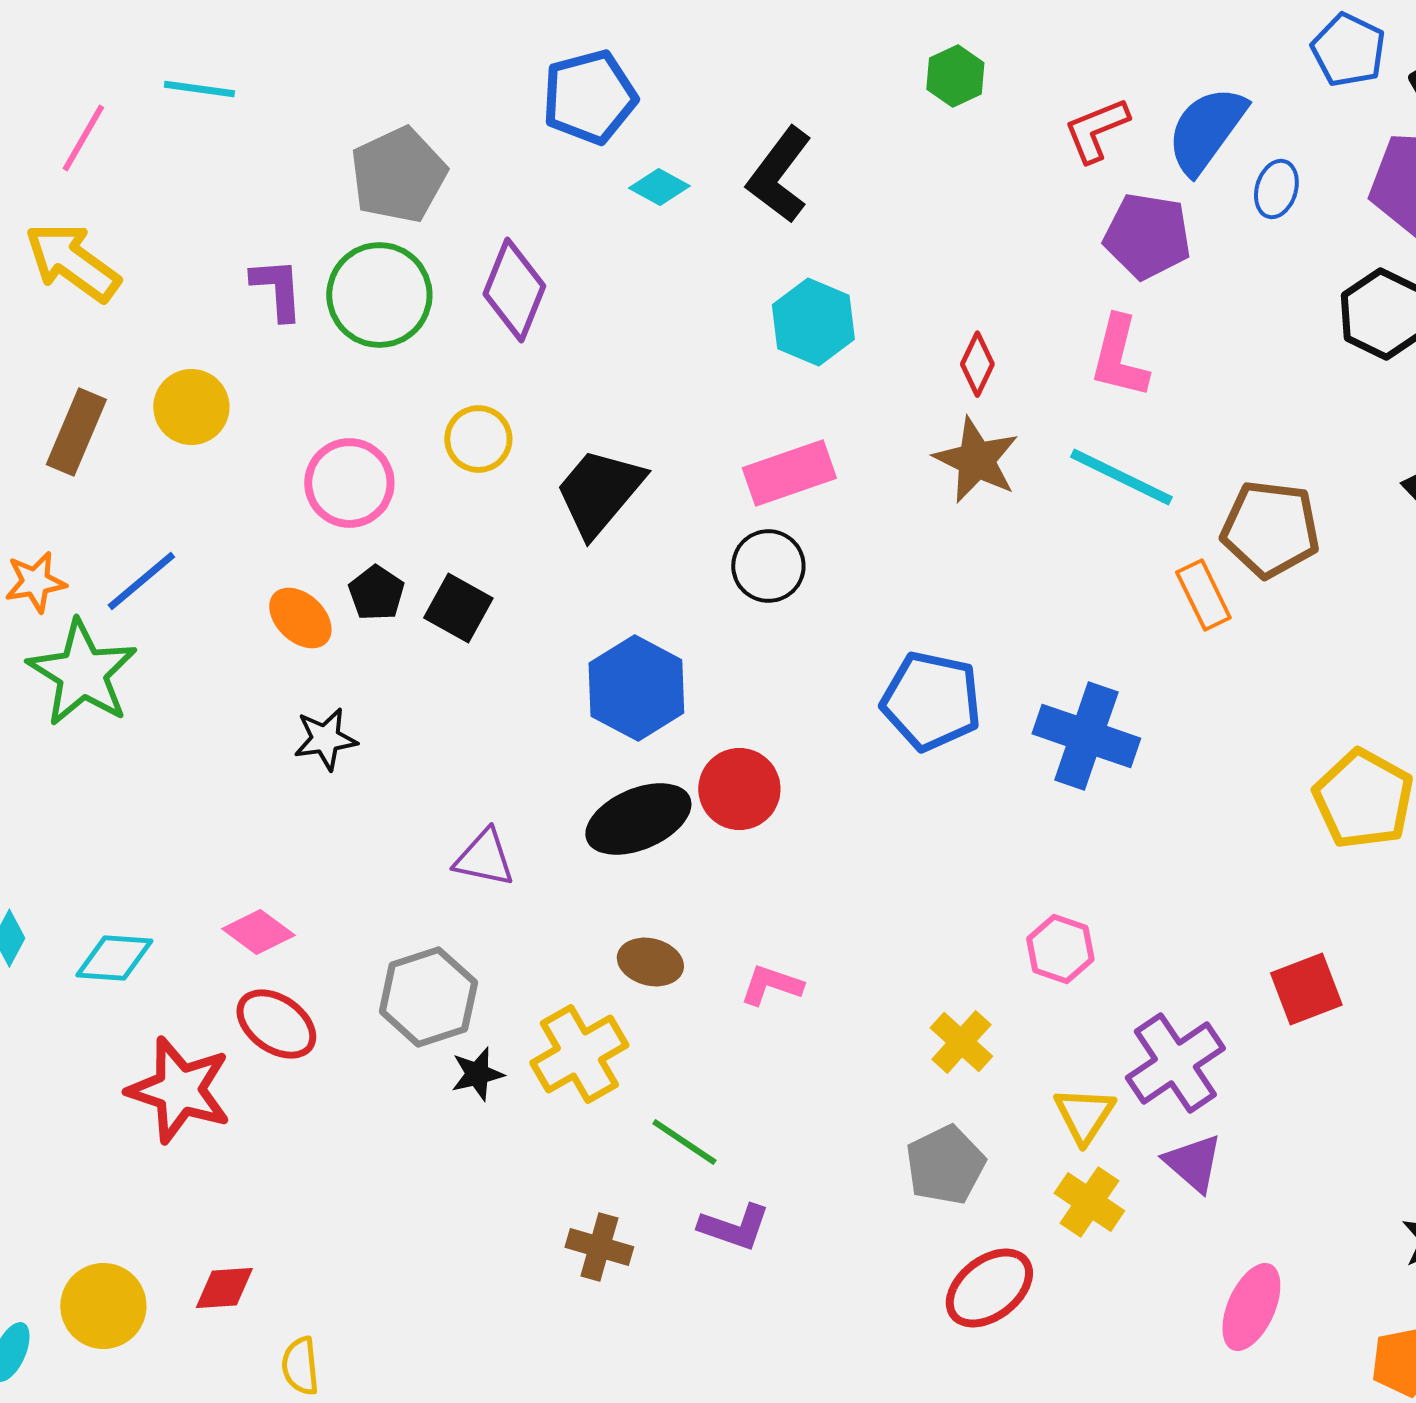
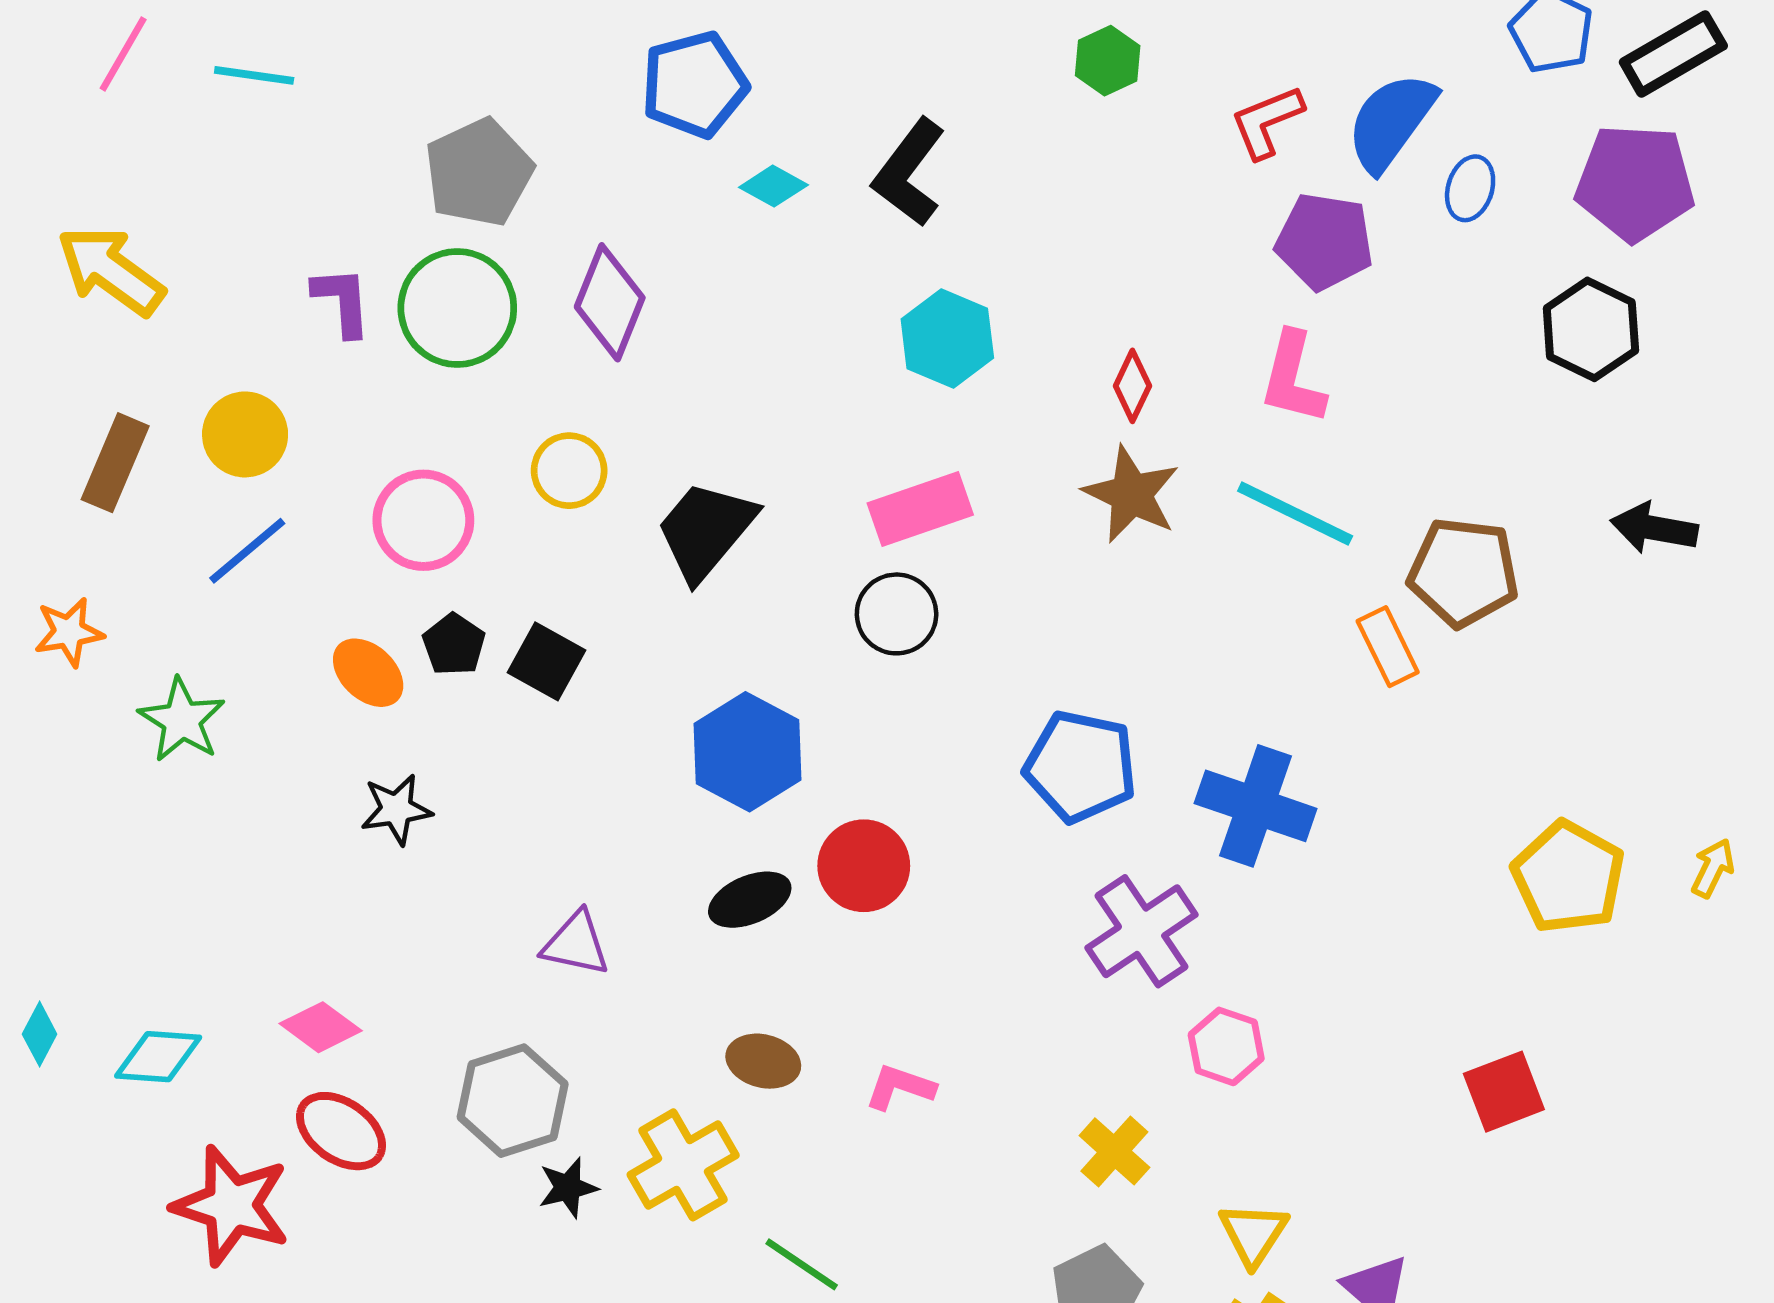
pink line: (83, 138) -> (123, 54), moved
blue line: (141, 581) -> (247, 551), moved
green star: (82, 673) -> (182, 720), moved, size x0.7
black ellipse: (638, 819) -> (750, 900), size x0.7
purple cross: (1175, 1063) -> (1142, 931), moved

